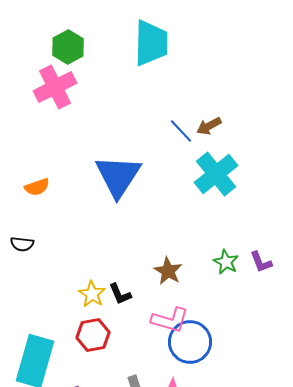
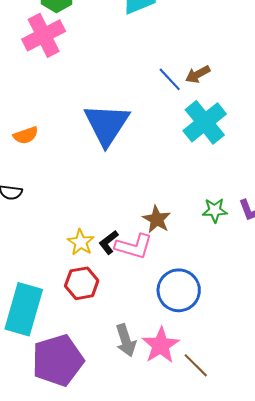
green star: (226, 262) -> (215, 210), turned -30
black L-shape: (120, 294) -> (109, 242), turned 75
pink L-shape: (170, 320) -> (134, 246), moved

